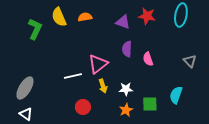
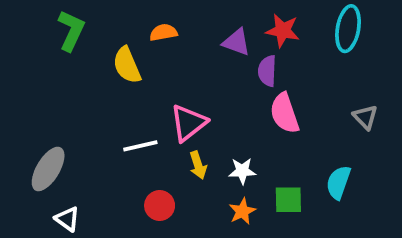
yellow semicircle: (59, 17) -> (127, 65), moved
green L-shape: (35, 29) -> (71, 31), moved
purple semicircle: (127, 49) -> (267, 71), moved
pink semicircle: (148, 59) -> (285, 113), size x1.5
white triangle: (26, 114) -> (67, 219), moved

